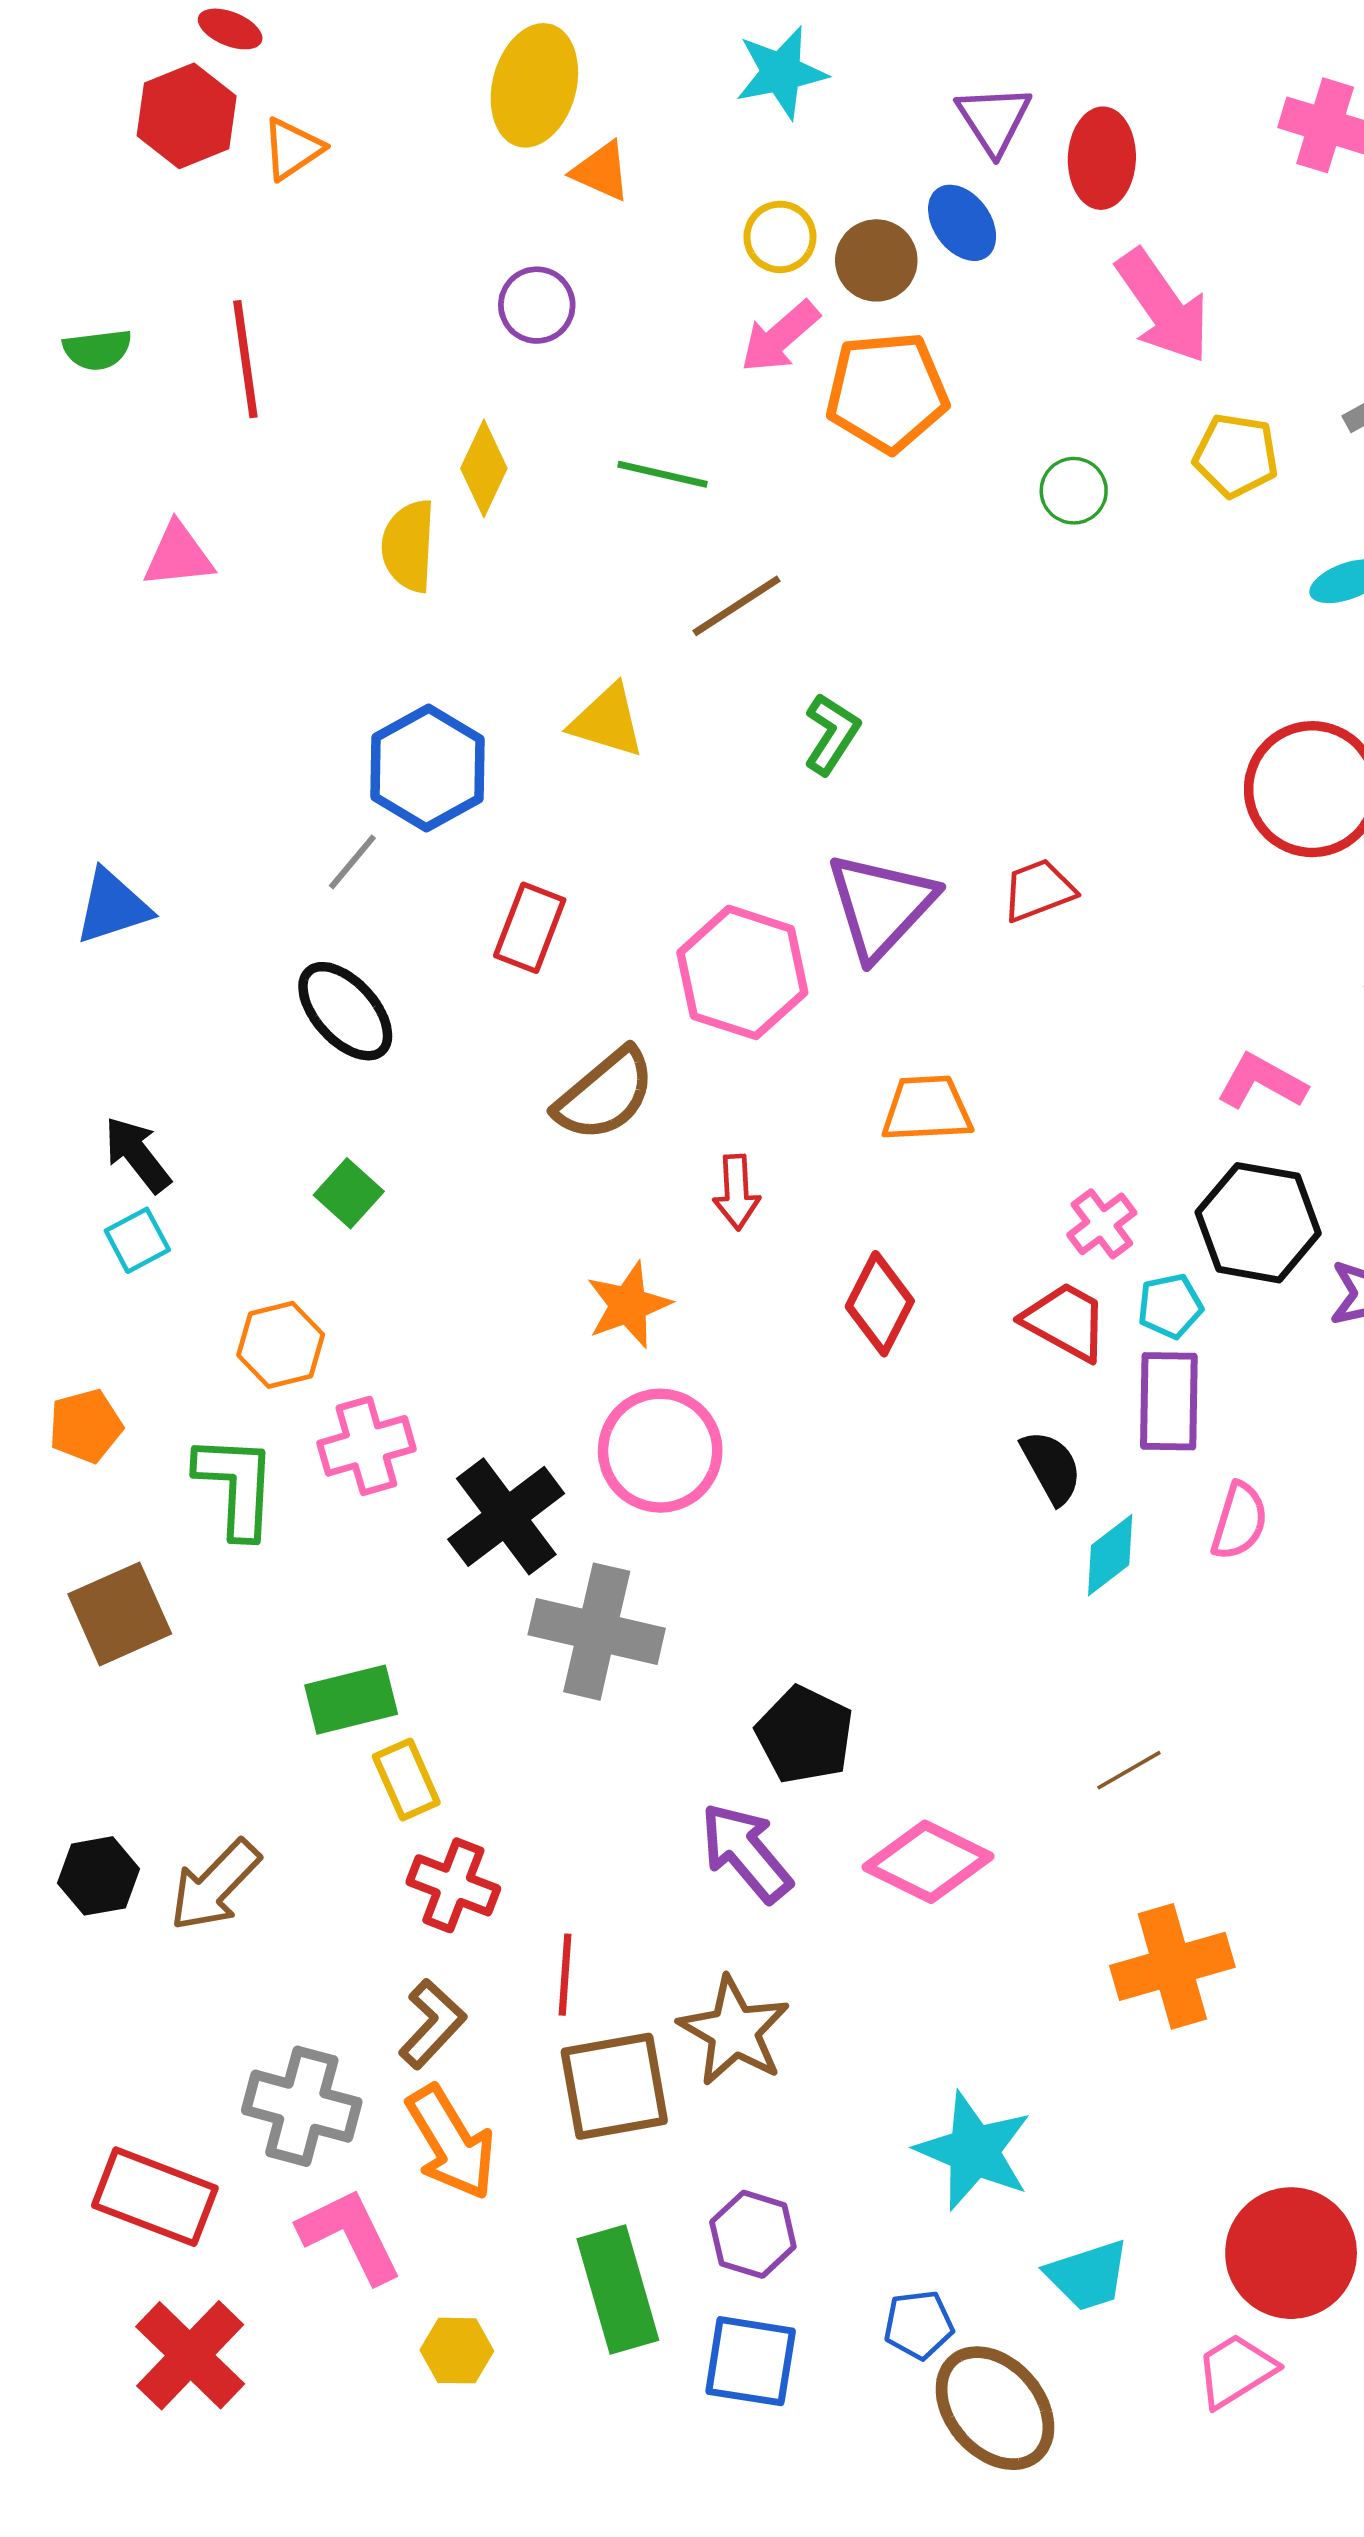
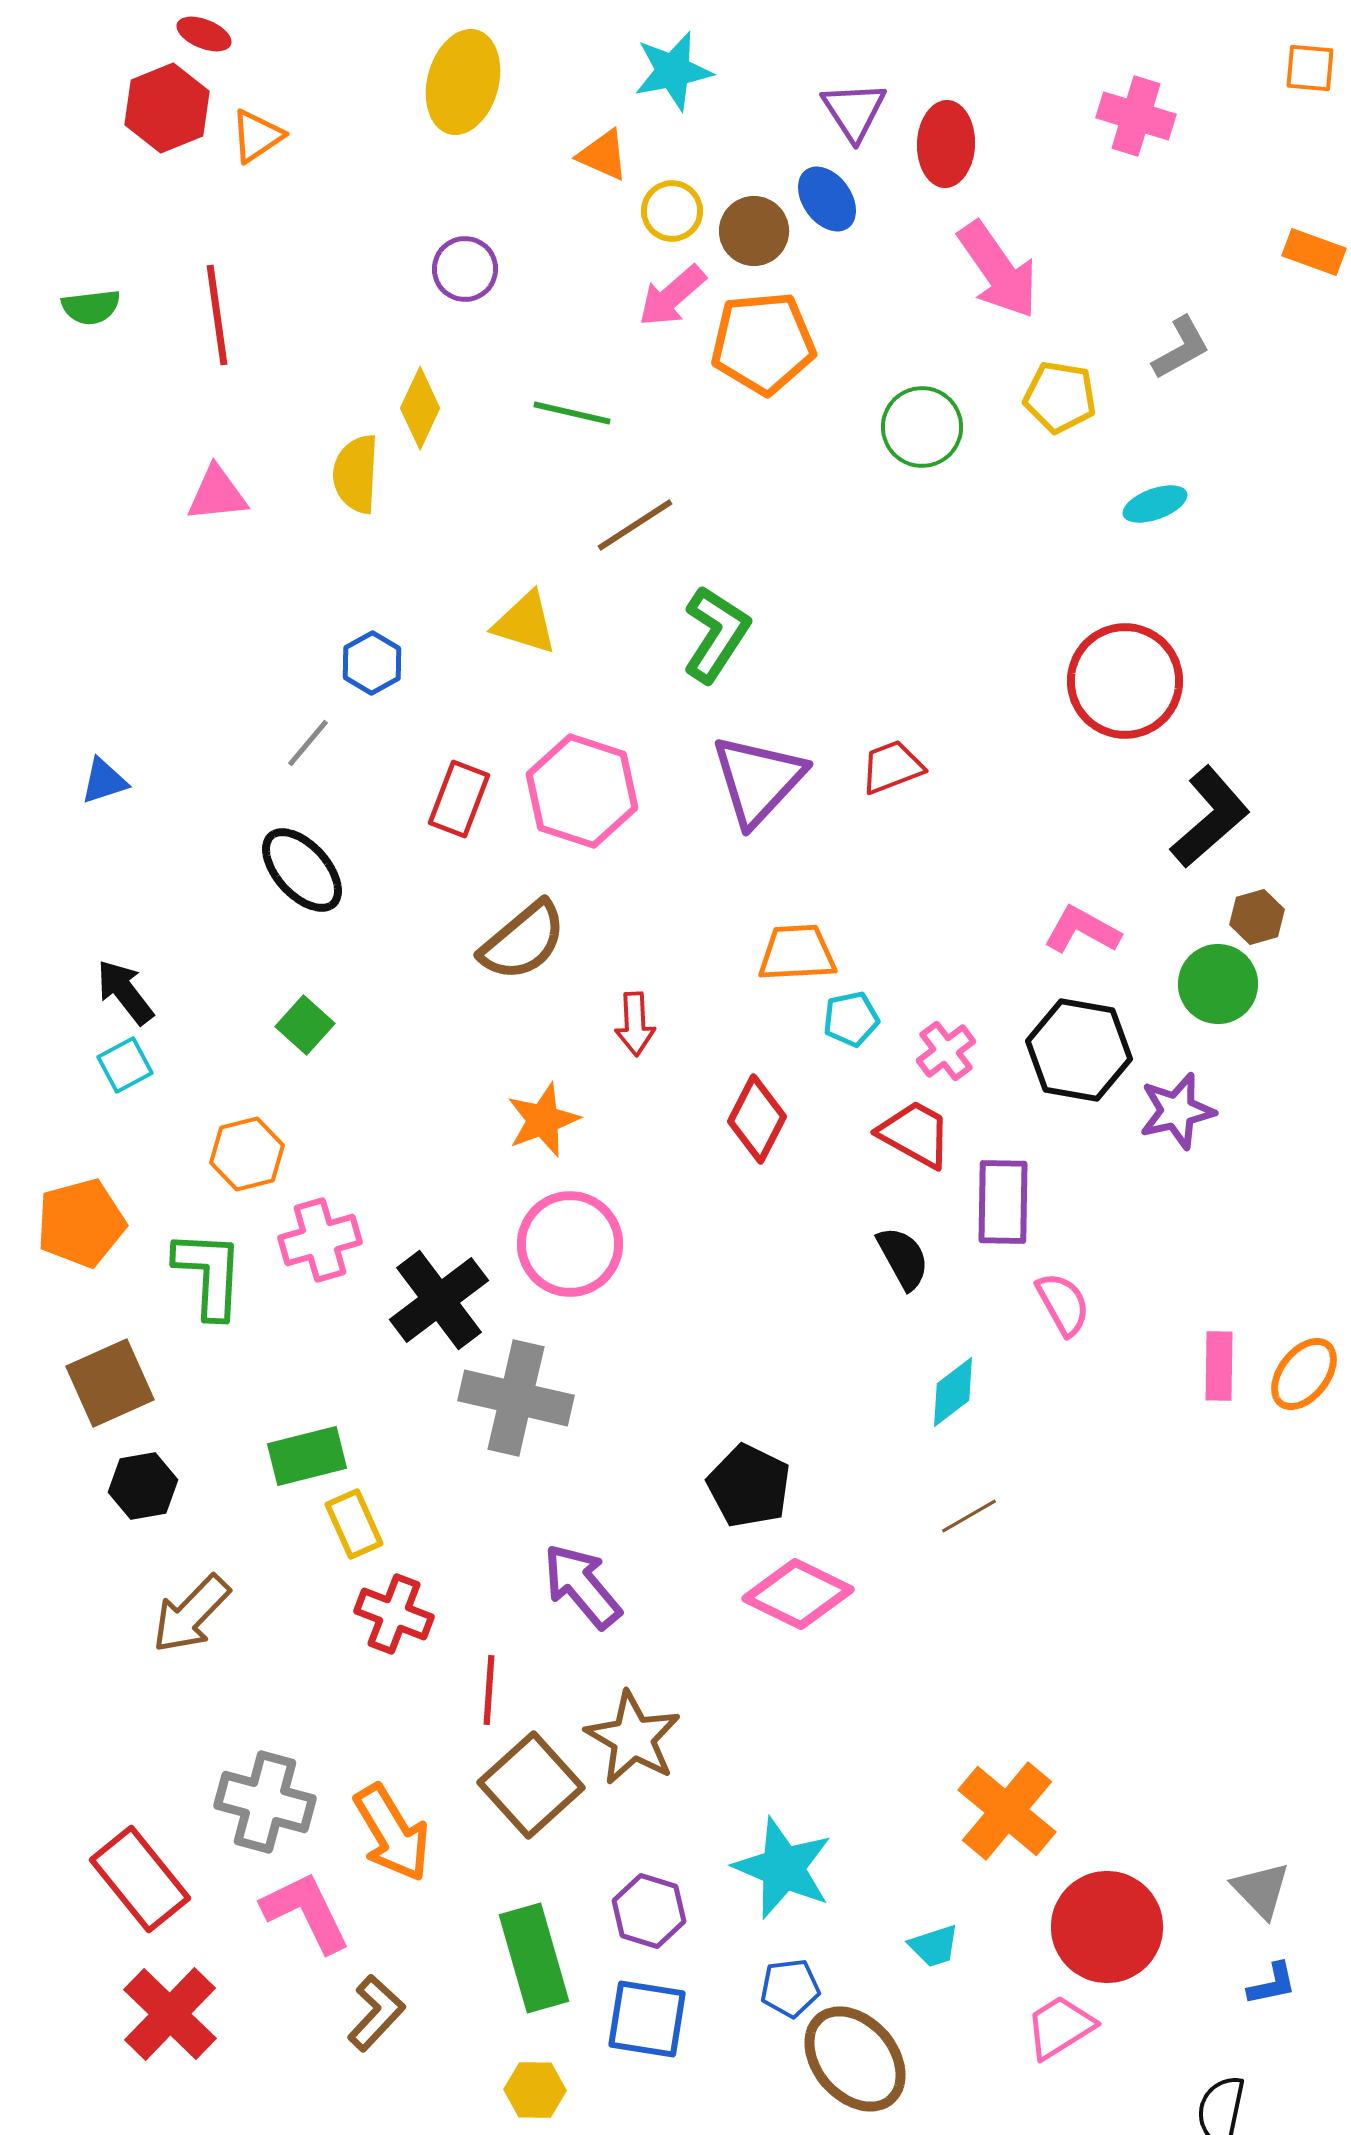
orange triangle: (601, 171) -> (603, 155), moved
green circle: (1074, 491) -> (922, 427), size x1.4
pink triangle: (178, 555) -> (217, 494), moved
green L-shape: (832, 734) -> (716, 634), size x1.4
blue hexagon: (427, 768) -> (372, 663), size x0.6
blue triangle: (113, 907) -> (104, 781), size x0.7
pink hexagon: (742, 972) -> (582, 791), moved
cyan pentagon: (1170, 1306) -> (851, 1019), moved
orange pentagon: (86, 1426) -> (81, 1223), size x1.4
pink semicircle: (1239, 1521) -> (1063, 1304), turned -46
cyan diamond: (1110, 1555) -> (953, 1392), moved
black pentagon: (805, 1735) -> (749, 1486), moved
purple arrow: (746, 1852) -> (582, 1586), moved
black hexagon: (99, 1876) -> (143, 1486), moved
orange cross: (1172, 1966) -> (1007, 1811), moved, turned -34
brown L-shape: (432, 2024) -> (376, 2013), moved
brown square: (614, 2086) -> (531, 1785), turned -32
cyan star: (974, 2151) -> (783, 1868), moved
red rectangle: (155, 2197) -> (140, 1879), turned 30
cyan trapezoid: (1088, 2275) -> (934, 1946), size x0.7
yellow hexagon: (457, 2351) -> (535, 2090), moved

